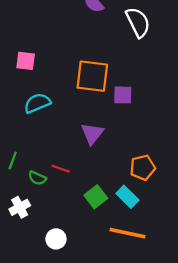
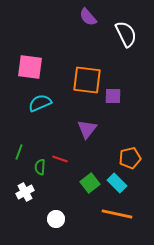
pink square: (26, 61) -> (30, 67), size x1.5
green semicircle: (37, 178) -> (40, 167), turned 70

